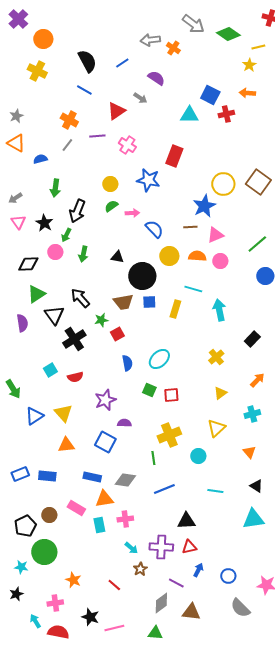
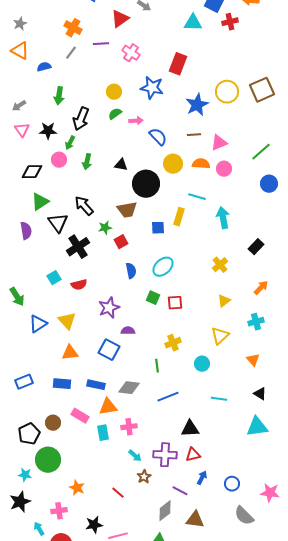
brown square: (258, 182) -> (262, 90), turned 30
blue star: (204, 206) -> (197, 105), moved
black star: (44, 223) -> (48, 131), turned -30
blue square: (149, 302) -> (158, 228), moved
yellow cross: (169, 435) -> (173, 343), size x0.7
blue rectangle: (47, 476) -> (62, 384), moved
black star: (16, 594) -> (20, 502), size x1.5
black star: (90, 617) -> (94, 525), turned -30

